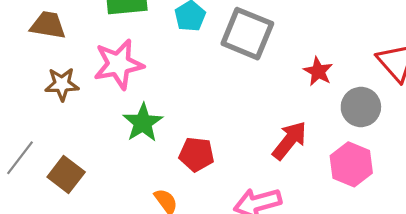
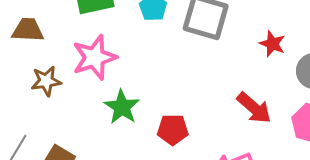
red arrow: (290, 140) -> (254, 108), turned 99

